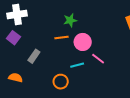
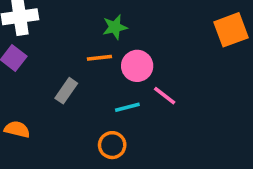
gray rectangle: (34, 56) -> (66, 91), moved
orange circle: (61, 82) -> (112, 145), moved

